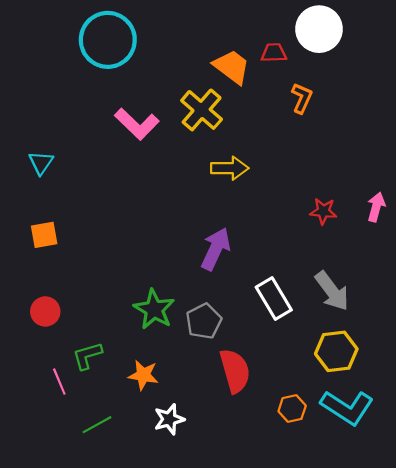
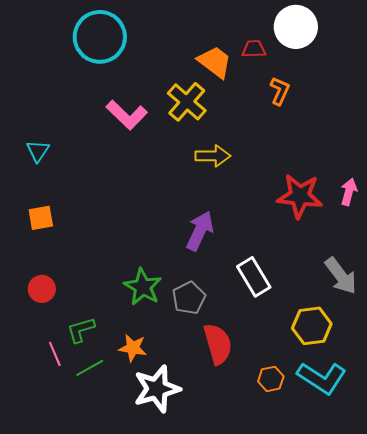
red star: (323, 211) -> (300, 196), size x1.8
gray arrow: (332, 291) -> (341, 276), moved
white star: (169, 419) -> (157, 389), size x1.6
green line: (97, 425) -> (90, 368), moved

